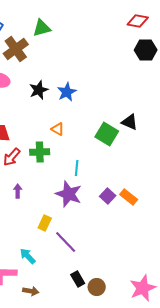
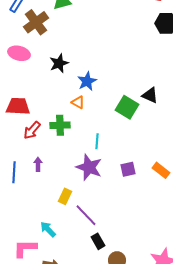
blue star: (67, 92) -> (87, 81), moved
purple square: (108, 196) -> (128, 169), turned 35
orange rectangle: (129, 197) -> (161, 170), moved
black rectangle: (78, 279) -> (98, 241), moved

